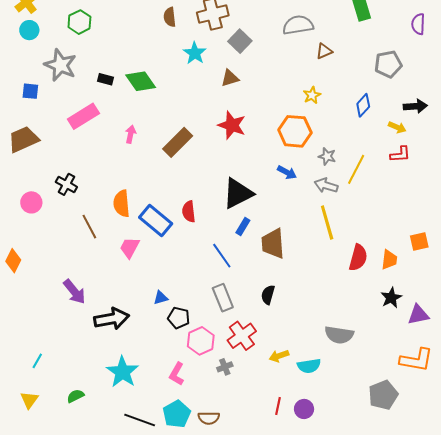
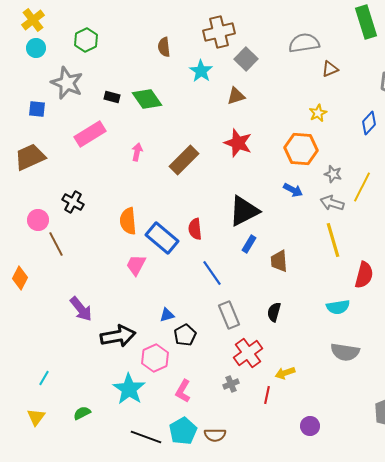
brown semicircle: (170, 17) -> (164, 47), moved
brown line: (89, 227) -> (56, 244), moved
brown trapezoid: (273, 244) -> (279, 261), size x0.7
blue line: (222, 256) -> (212, 273), moved
black pentagon: (179, 318) -> (185, 335), turned 30
pink hexagon: (201, 341) -> (155, 358), moved
cyan semicircle: (309, 366) -> (338, 307), moved
red line: (278, 406) -> (267, 395), moved

